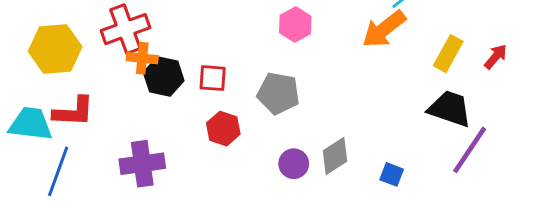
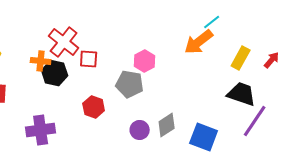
pink hexagon: (295, 25) -> (145, 61), moved
red cross: (125, 29) -> (64, 42), moved, turned -32
red square: (213, 78) -> (89, 59), moved
blue square: (392, 174) -> (204, 137), size x1.8

